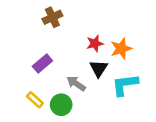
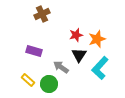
purple rectangle: (42, 63) -> (34, 51), turned 56
cyan L-shape: (125, 85) -> (100, 68), turned -40

